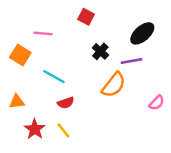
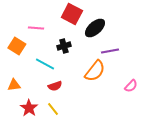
red square: (86, 17) -> (72, 14), size x1.5
black ellipse: (142, 33) -> (95, 28), moved
black cross: (100, 51) -> (64, 46), moved, turned 32

